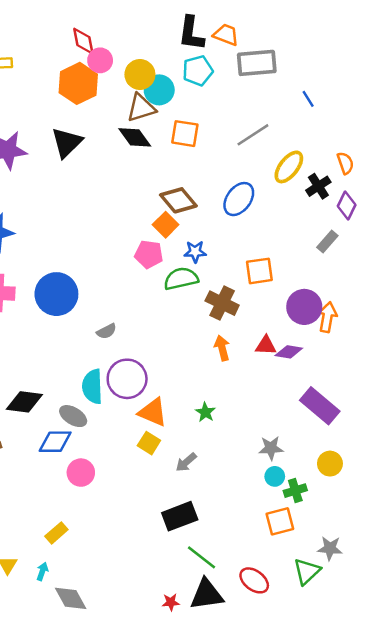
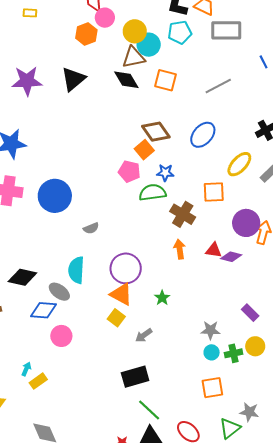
orange hexagon: (78, 83) -> (86, 34), size x0.7
yellow ellipse: (289, 167) -> (239, 164), moved
purple circle: (127, 379) -> (126, 268), moved
purple rectangle: (320, 406) -> (250, 313), moved, size x0.6
green cross: (295, 491) -> (234, 353), moved
cyan arrow: (42, 571) -> (26, 369), moved

